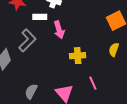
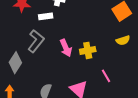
pink arrow: (59, 30) -> (66, 48), moved
yellow semicircle: (114, 50) -> (123, 40), turned -120

